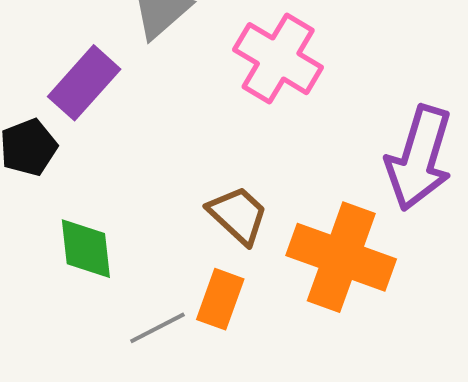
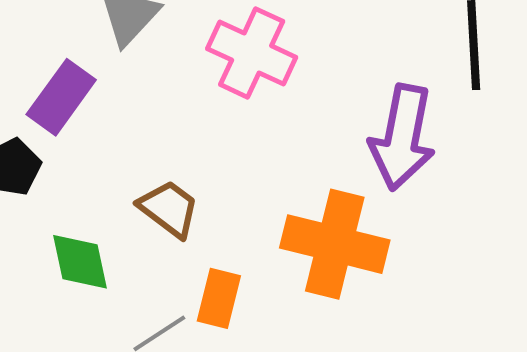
brown trapezoid: (238, 215) -> (169, 209), moved

